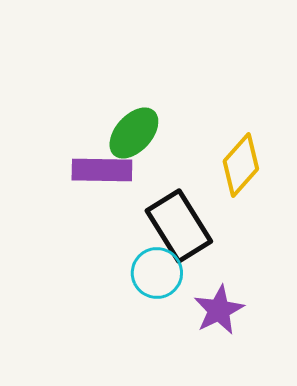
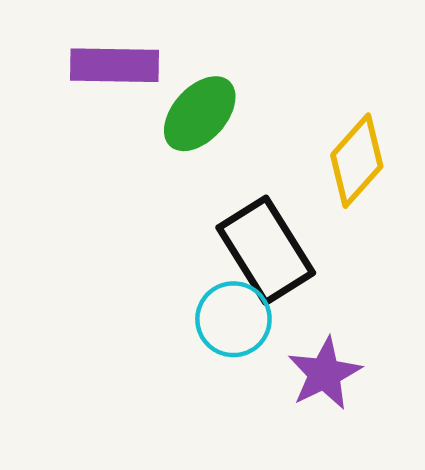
purple rectangle: (102, 170) -> (115, 65), moved

